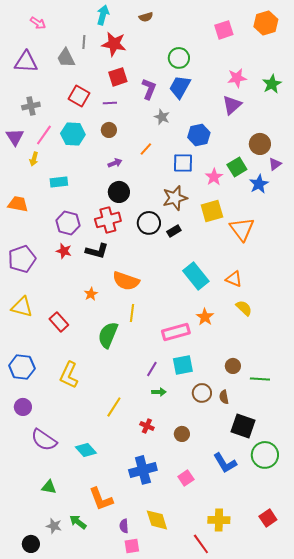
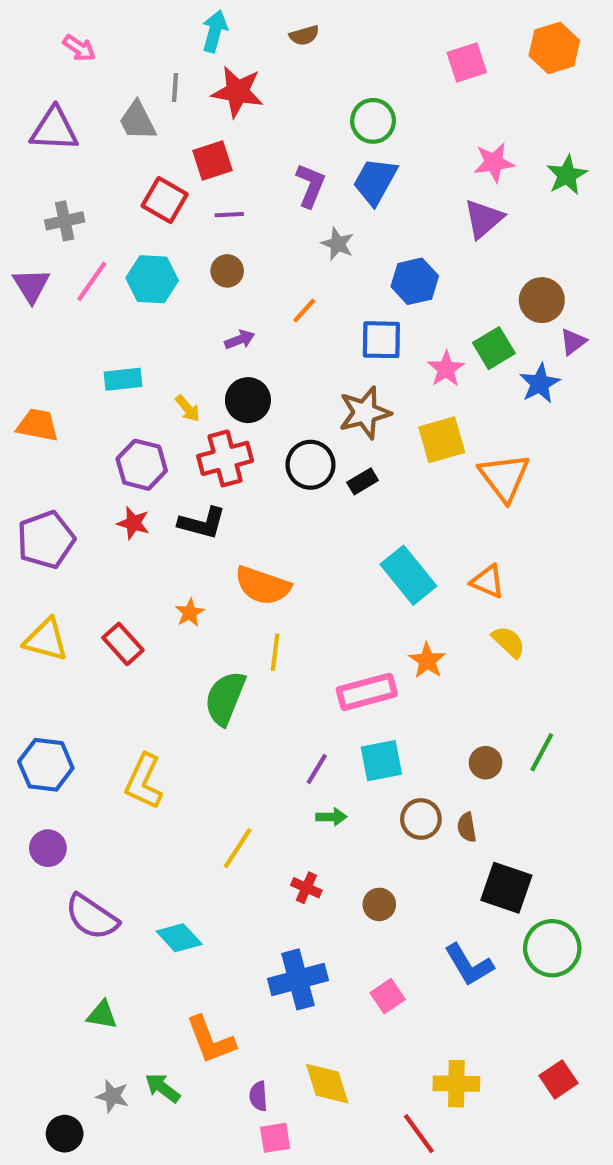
red square: (118, 77) -> (213, 160), moved
yellow arrow: (34, 159) -> (188, 408), moved, turned -56
red rectangle: (59, 322) -> (123, 644), moved
green line: (260, 379) -> (542, 752), moved, turned -66

